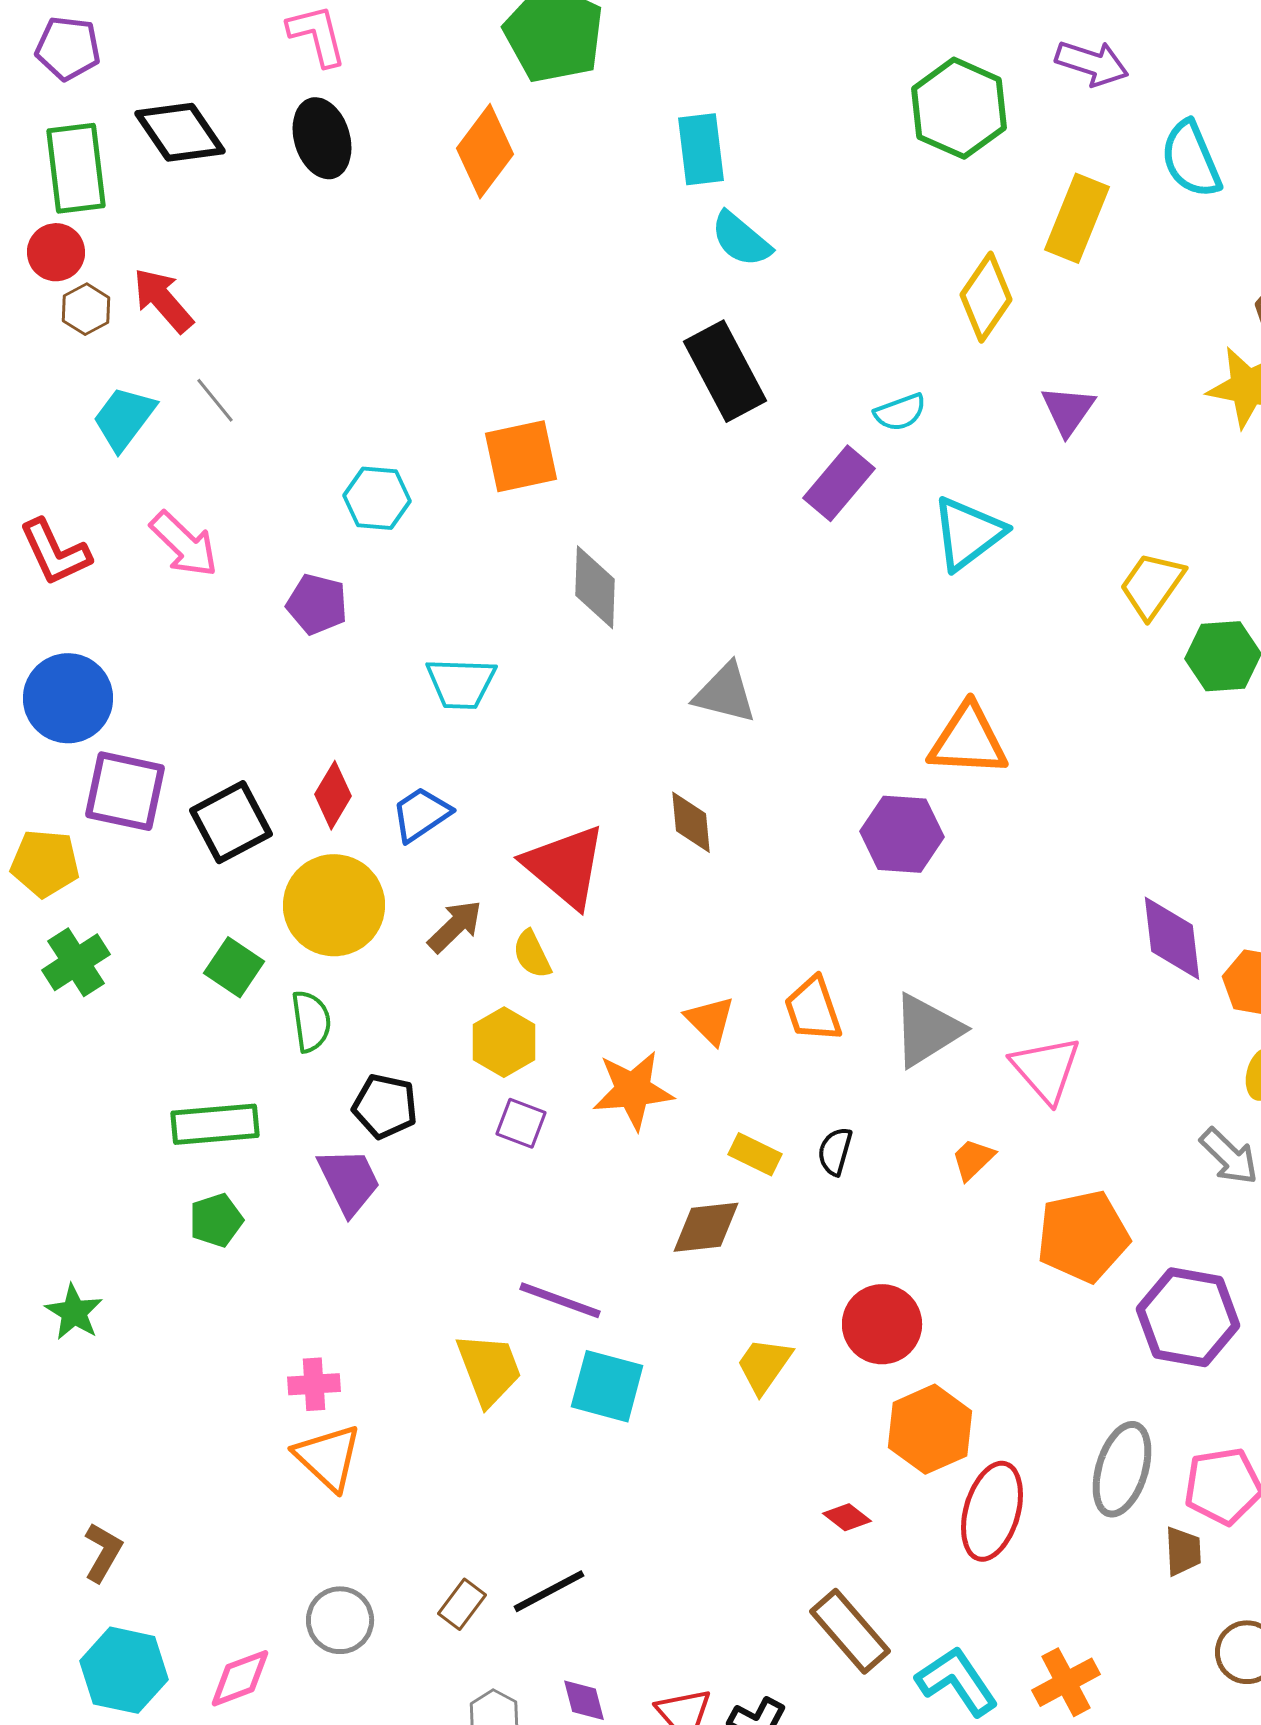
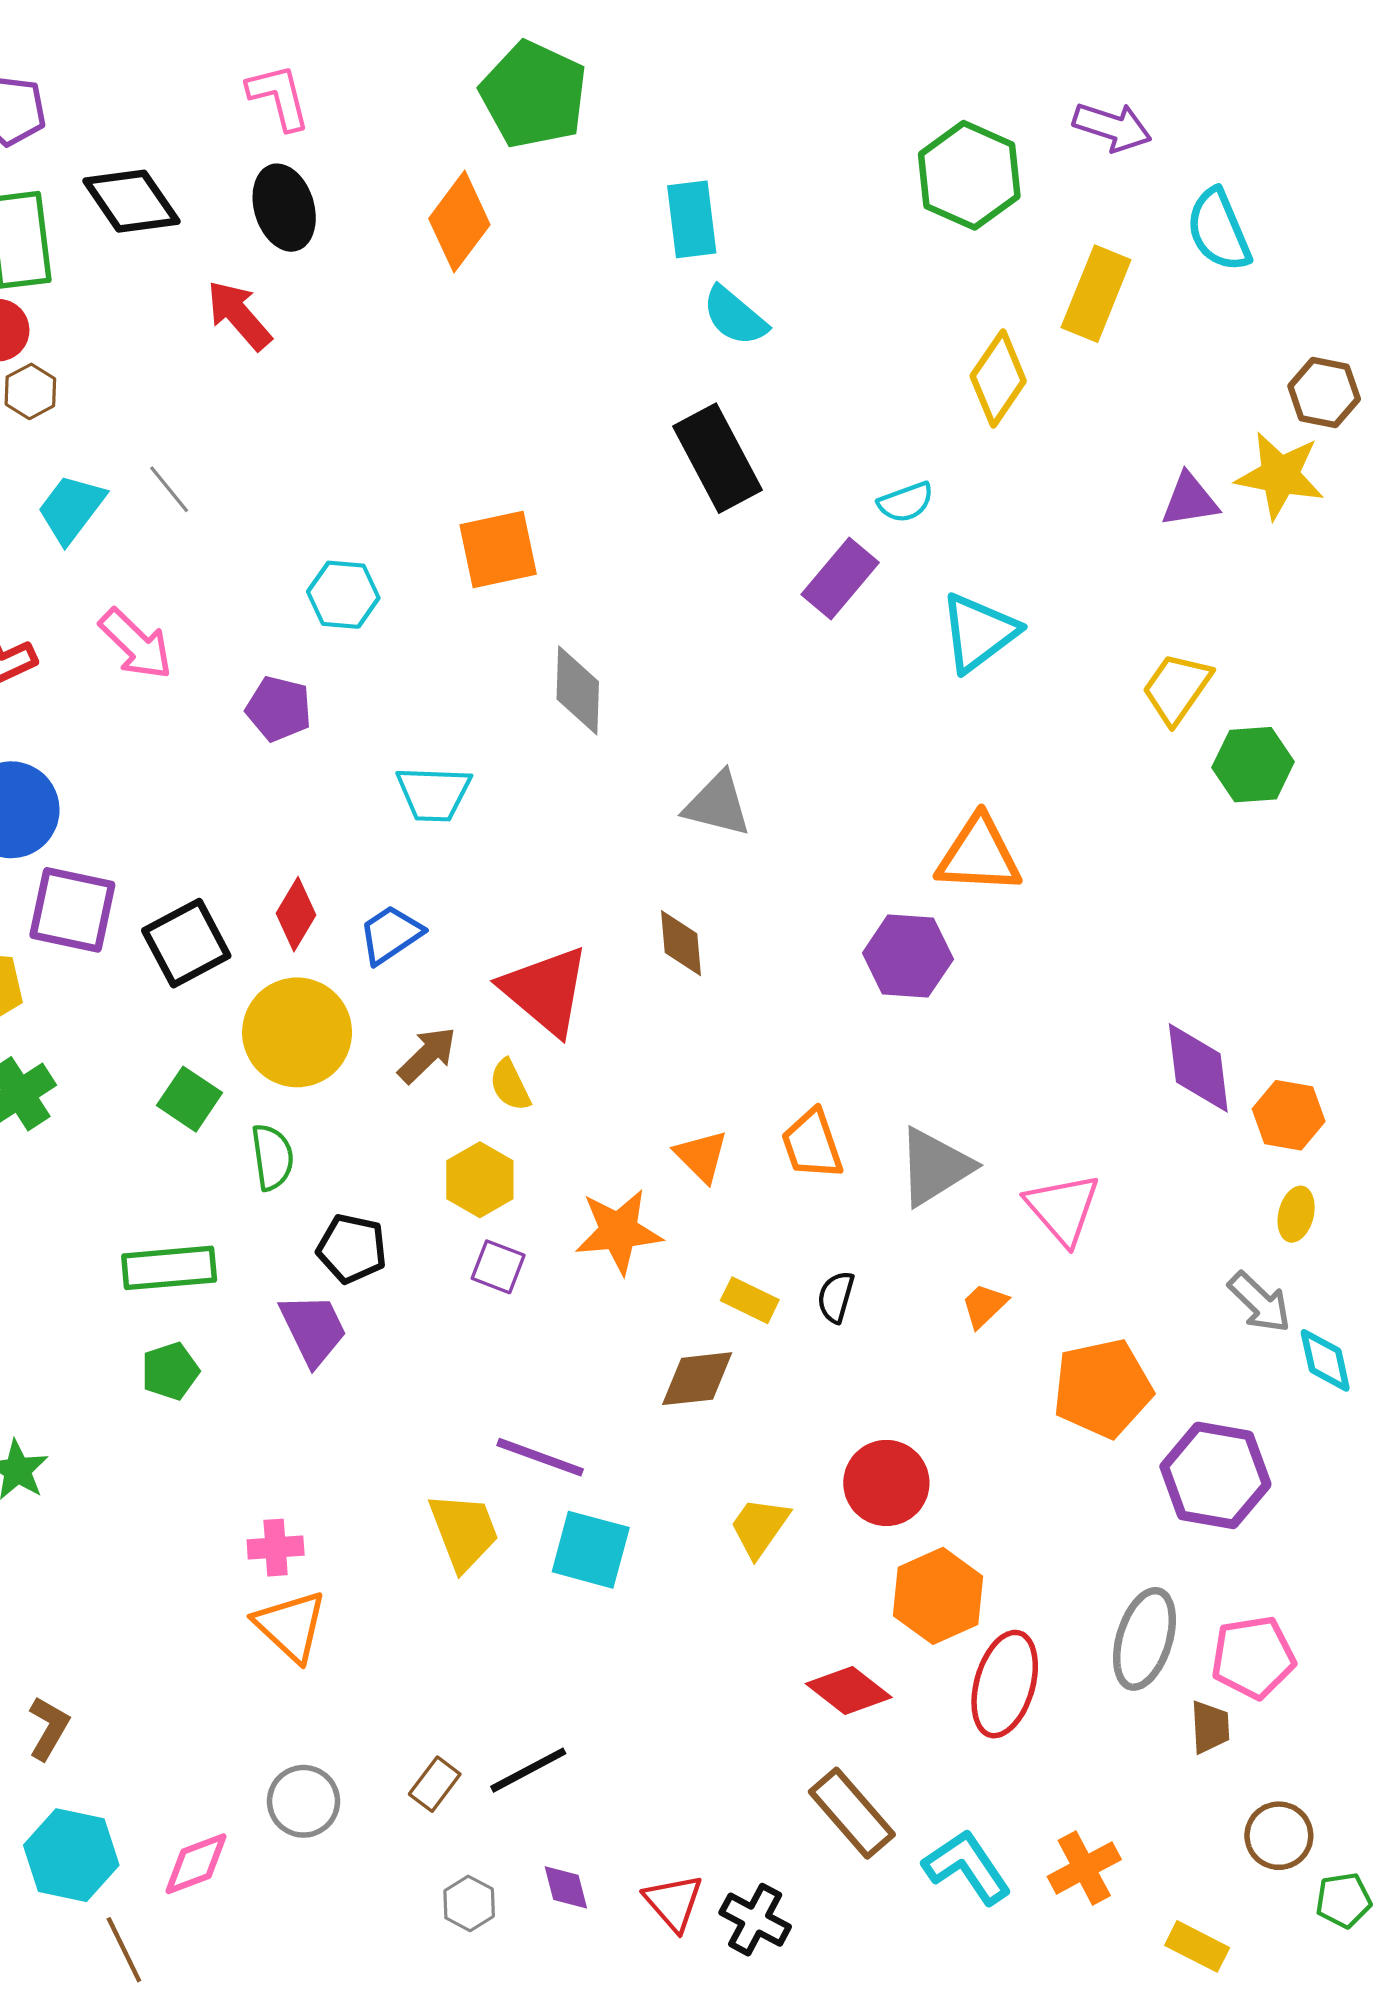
red arrow: (163, 300) -> (239, 315), moved
purple triangle: (1068, 410) -> (1190, 500), moved, turned 46
red diamond: (847, 1517) -> (849, 1691), size x1.6

